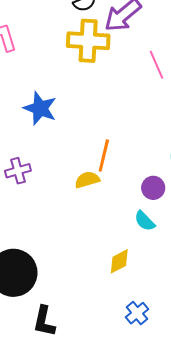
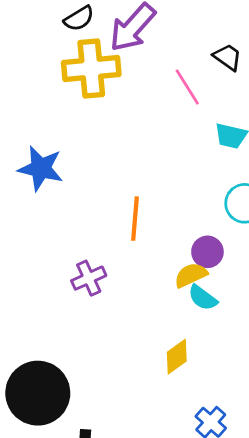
purple cross: (18, 171) -> (89, 278), moved
yellow semicircle: (87, 180) -> (191, 275), moved

